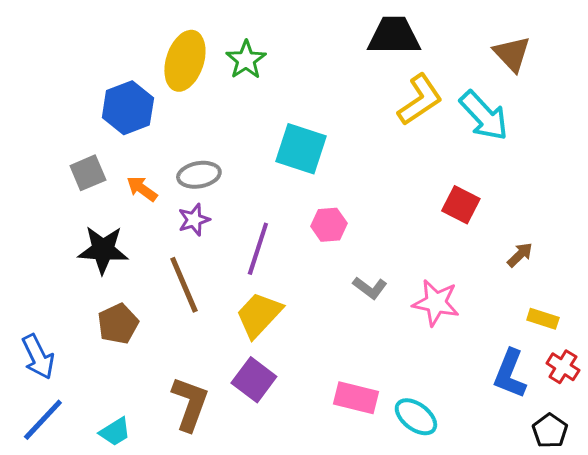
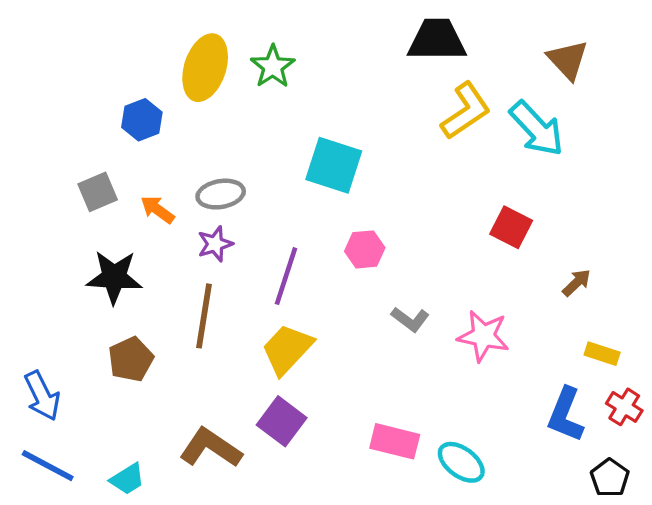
blue hexagon: (128, 108) -> (142, 120), size x0.7
brown line: (184, 285) -> (204, 316), turned 32
brown L-shape: (190, 404) -> (211, 448), turned -76
blue line: (43, 420) -> (48, 466), turned 75

